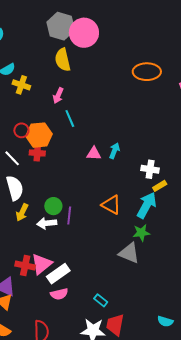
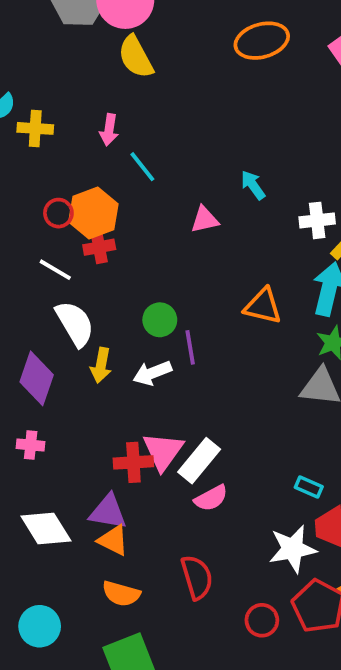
yellow semicircle: (63, 60) -> (136, 57), moved
cyan arrow: (114, 151) -> (253, 185), moved, turned -42
green circle: (53, 206) -> (160, 320), moved
cyan rectangle: (101, 300) -> (309, 487), moved

